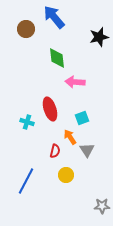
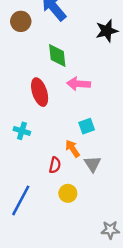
red ellipse: (50, 109) -> (40, 92), moved

